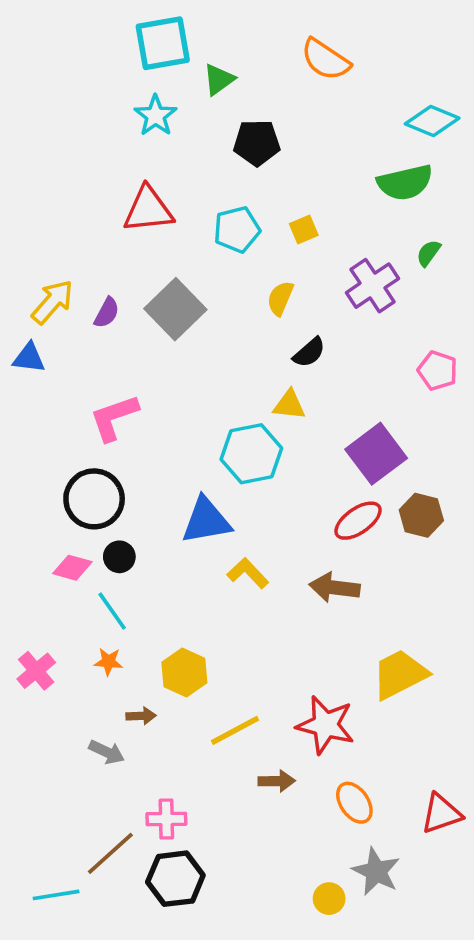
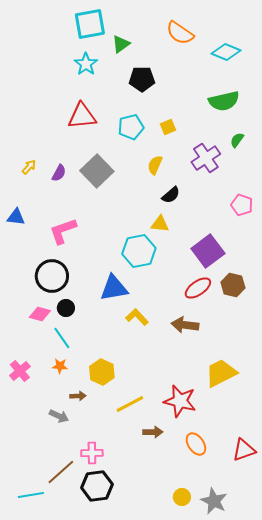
cyan diamond: (432, 121) -> (226, 52), moved
yellow arrow: (52, 302) -> (29, 167), size x0.6
blue triangle: (29, 358) -> (16, 217), moved
gray star: (376, 871) -> (214, 501), moved

